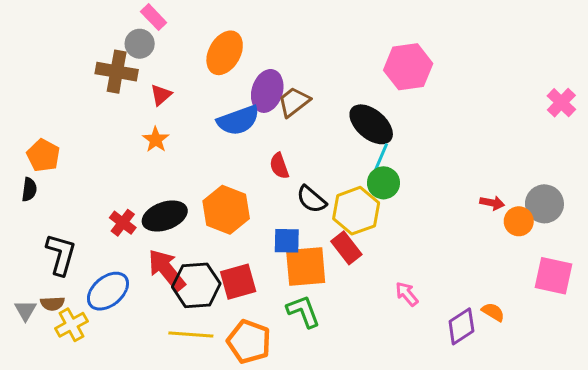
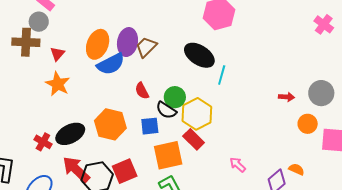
orange ellipse: (225, 53) -> (98, 44), moved
orange star: (156, 140) -> (58, 84), size x1.4
cyan line: (381, 157) -> (222, 75), moved
green circle: (383, 183) -> (175, 97), moved
orange circle: (519, 221) -> (308, 124), moved
blue square: (287, 241) -> (150, 126), moved

